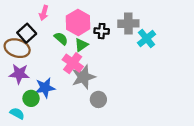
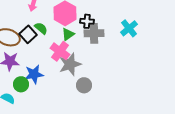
gray cross: (128, 24) -> (94, 33), moved
black square: (27, 33) -> (28, 34), moved
green semicircle: (61, 39) -> (41, 28), moved

